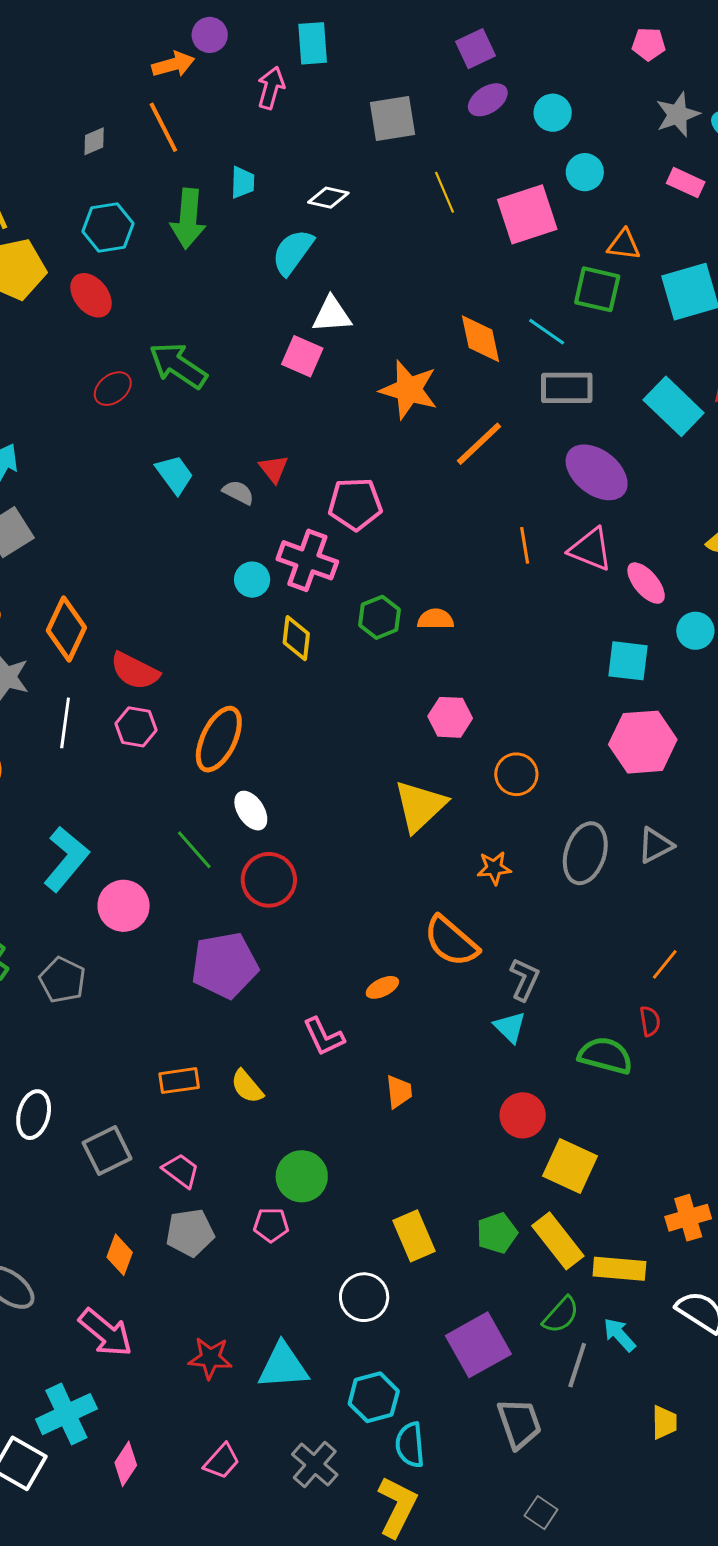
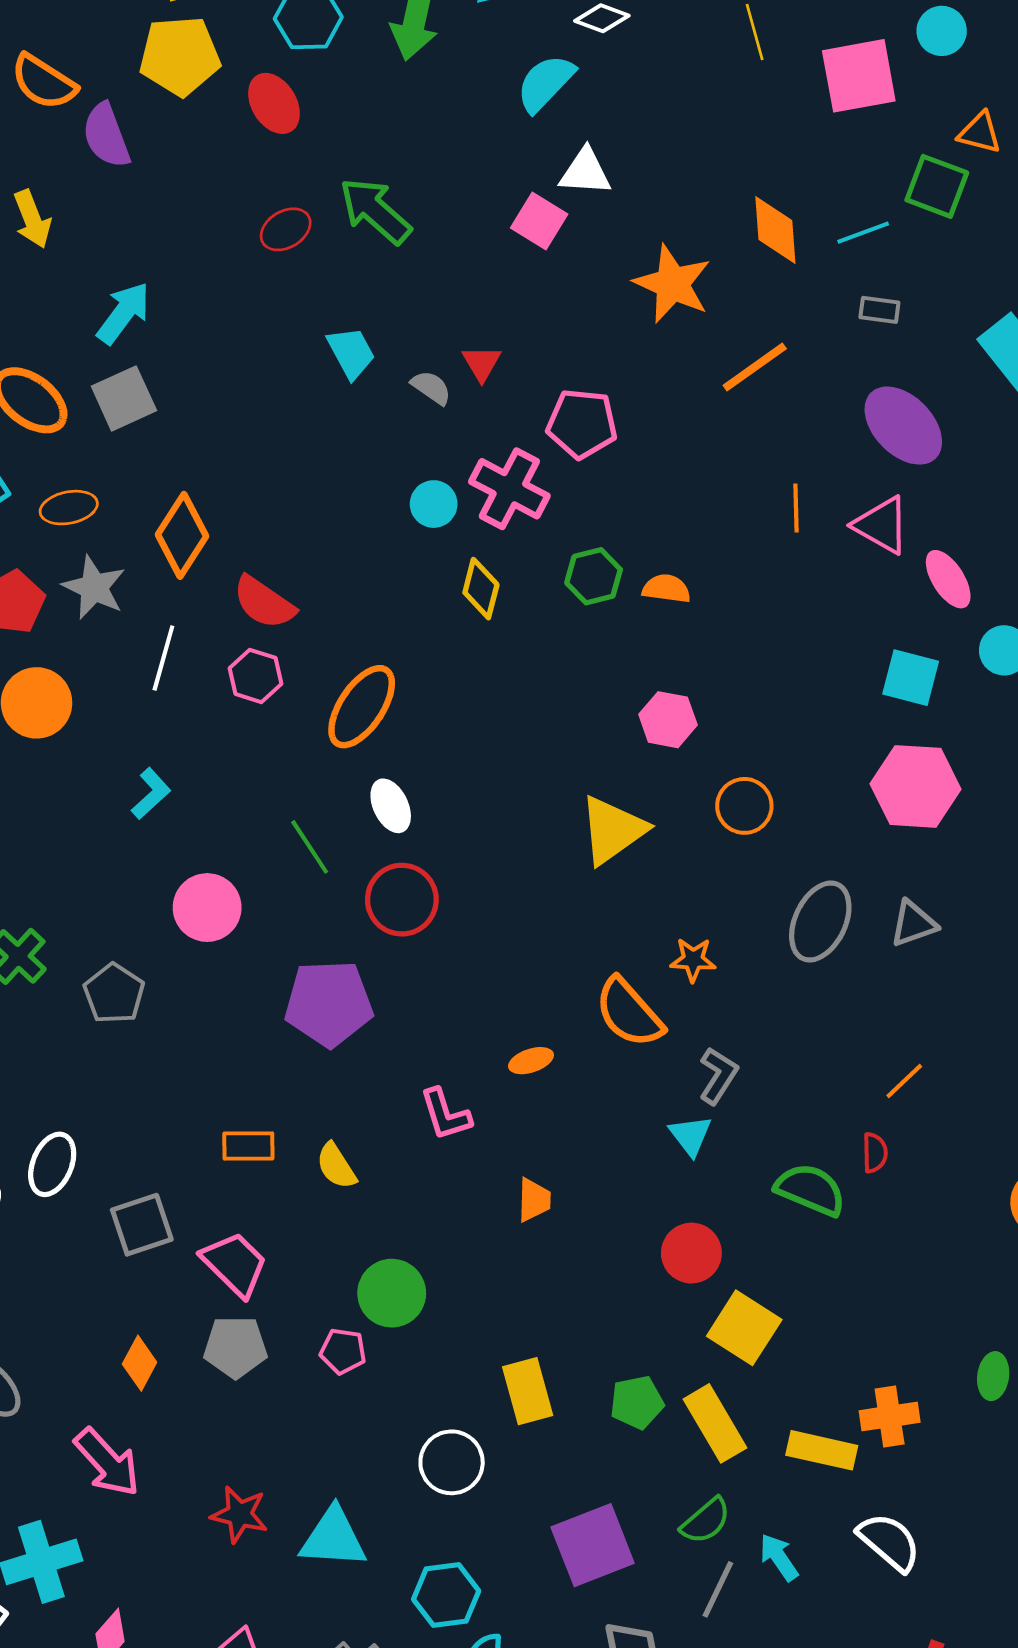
cyan line: (547, 332) -> (863, 233), turned -63
gray rectangle: (567, 388) -> (879, 310), size x0.6
cyan L-shape: (66, 859) -> (151, 794), moved, size x0.6
orange star: (494, 868) -> (693, 960), moved
pink trapezoid: (181, 1171) -> (235, 1264), size x1.4
yellow rectangle: (619, 1269) -> (822, 1450), moved

